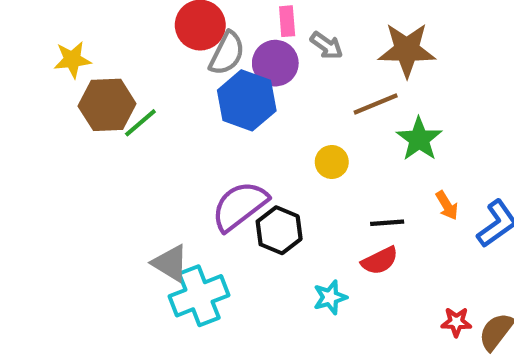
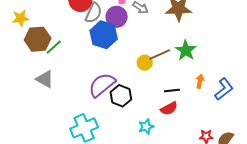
brown line: (376, 104) -> (160, 55), moved
orange arrow: (447, 205) -> (200, 81), turned -136
gray triangle: (170, 263) -> (45, 79), moved

